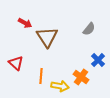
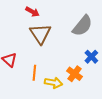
red arrow: (25, 23) -> (32, 12), moved
gray semicircle: (89, 29) -> (82, 26), size x1.6

